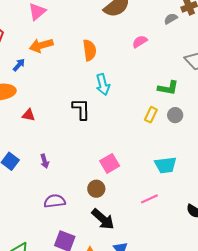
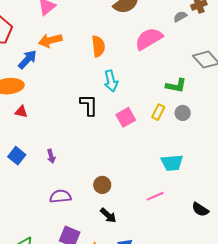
pink semicircle: (140, 42) -> (149, 39), size x1.8
blue arrow: (19, 65) -> (27, 59), size x1.5
red triangle: (29, 115) -> (21, 112), moved
pink square: (110, 163) -> (126, 117), moved
black arrow: (103, 219) -> (108, 215), size x0.7

